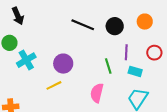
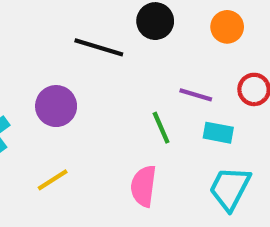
black circle: (115, 26) -> (155, 21), moved
purple line: (126, 52) -> (196, 95), turned -70
purple circle: (63, 64) -> (56, 106), moved

